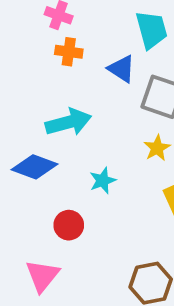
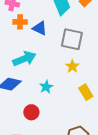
blue triangle: (122, 69) -> (40, 28), moved

